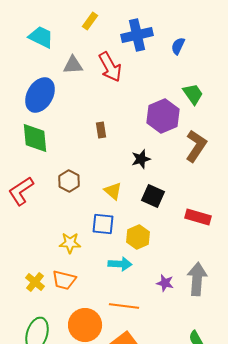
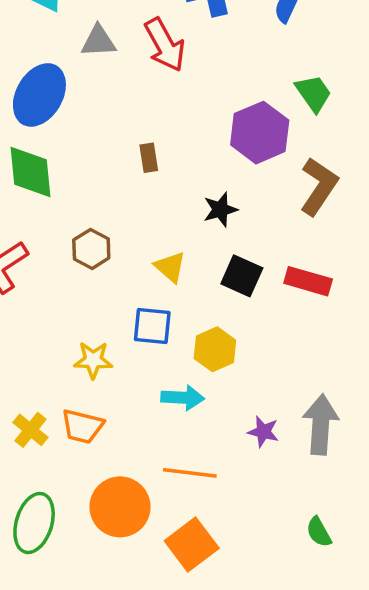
red rectangle: (198, 217) -> (308, 281), moved

